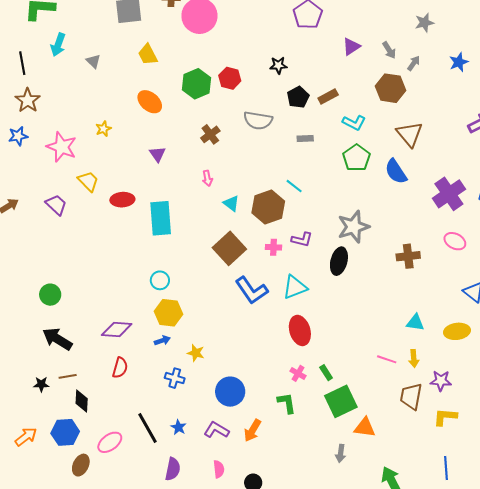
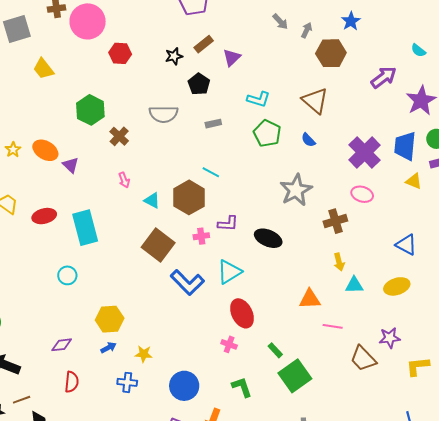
purple triangle: (351, 46) -> (232, 57), moved
red hexagon: (230, 78) -> (120, 53), moved
green hexagon: (197, 84) -> (90, 110), moved
brown hexagon: (391, 88) -> (331, 53), moved
brown rectangle: (328, 97) -> (204, 44), moved
orange ellipse: (150, 102) -> (45, 150), moved
blue semicircle: (396, 172) -> (308, 140), size x0.6
gray star: (353, 227) -> (296, 190), moved
pink ellipse: (455, 241) -> (362, 194), moved
black ellipse: (339, 261) -> (268, 238), turned -72
cyan circle: (160, 280) -> (67, 275), moved
purple diamond: (117, 330) -> (62, 345), size x0.7
yellow arrow: (414, 358) -> (339, 262), moved
pink cross: (298, 373) -> (229, 344), moved
brown trapezoid: (411, 396) -> (363, 359), turned -44
yellow L-shape: (445, 417) -> (418, 366), moved
orange triangle: (365, 427) -> (310, 299), moved

